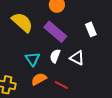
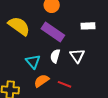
white rectangle: (91, 29) -> (88, 26), turned -64
white triangle: (77, 58) -> (77, 56), turned 35

